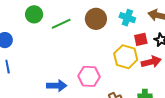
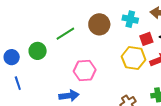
green circle: (34, 14) -> (38, 51), moved
pink hexagon: (89, 76) -> (85, 71), moved

